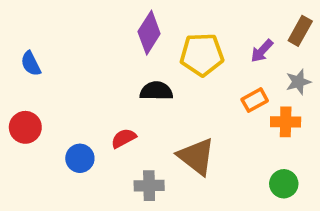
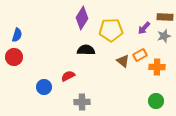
brown rectangle: (300, 31) -> (165, 17), turned 63
blue semicircle: (31, 64) -> (17, 35), turned -136
gray star: (298, 82) -> (164, 36), moved
red circle: (25, 127) -> (14, 57), moved
brown triangle: (196, 156) -> (123, 61), moved, size x0.6

